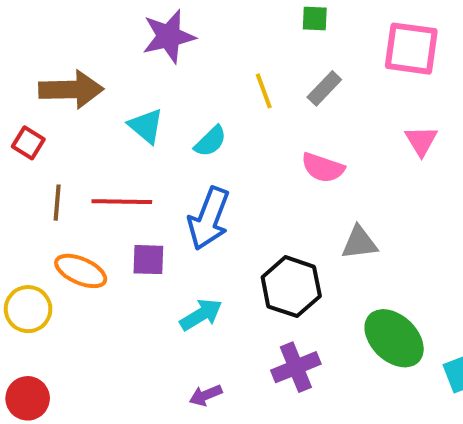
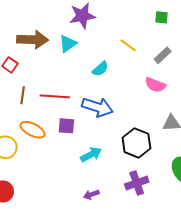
green square: (315, 19) -> (161, 17), moved
gray rectangle: (324, 88) -> (163, 55), moved
yellow line: (264, 91) -> (128, 45), turned -36
cyan triangle: (146, 126) -> (68, 44), moved, turned 42
blue arrow: (209, 219) -> (97, 107), turned -96

